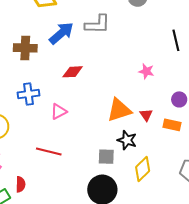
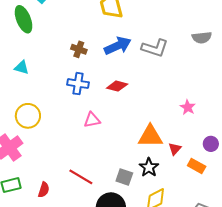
brown cross: (25, 48) -> (79, 49), size x0.7
blue cross: (28, 94) -> (78, 84), moved
red line: (49, 152) -> (81, 177), moved
red semicircle: (21, 184) -> (44, 190), moved

